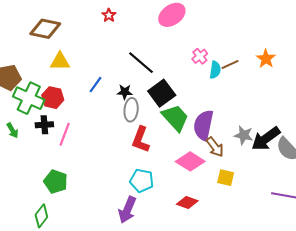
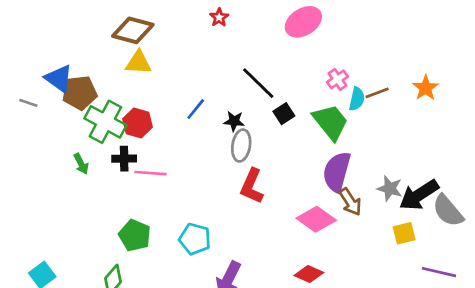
yellow triangle: (60, 61) -> (138, 63), moved
black square: (162, 93) -> (284, 114), moved, size x0.6
green trapezoid: (175, 118) -> (331, 122), moved
pink line: (65, 134) -> (150, 173), turned 70
yellow square: (226, 178) -> (404, 233), moved, turned -30
cyan pentagon: (142, 181) -> (195, 239), moved

